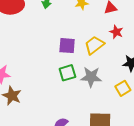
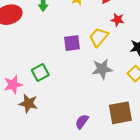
green square: (67, 73) -> (40, 73), moved

